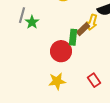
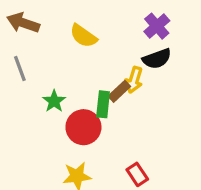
gray line: (22, 15) -> (20, 68), turned -35
green star: (32, 22) -> (54, 101), moved

